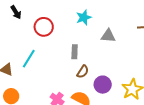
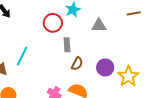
red circle: (44, 27) -> (53, 23), moved
purple circle: (103, 85) -> (105, 67), moved

